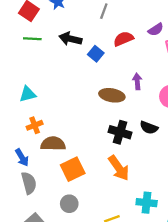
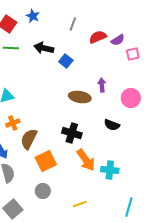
red semicircle: (123, 39) -> (98, 37), moved
black cross: (120, 132) -> (72, 133), moved
brown semicircle: (53, 144) -> (29, 139), turned -65
cyan cross: (147, 203) -> (110, 170), moved

